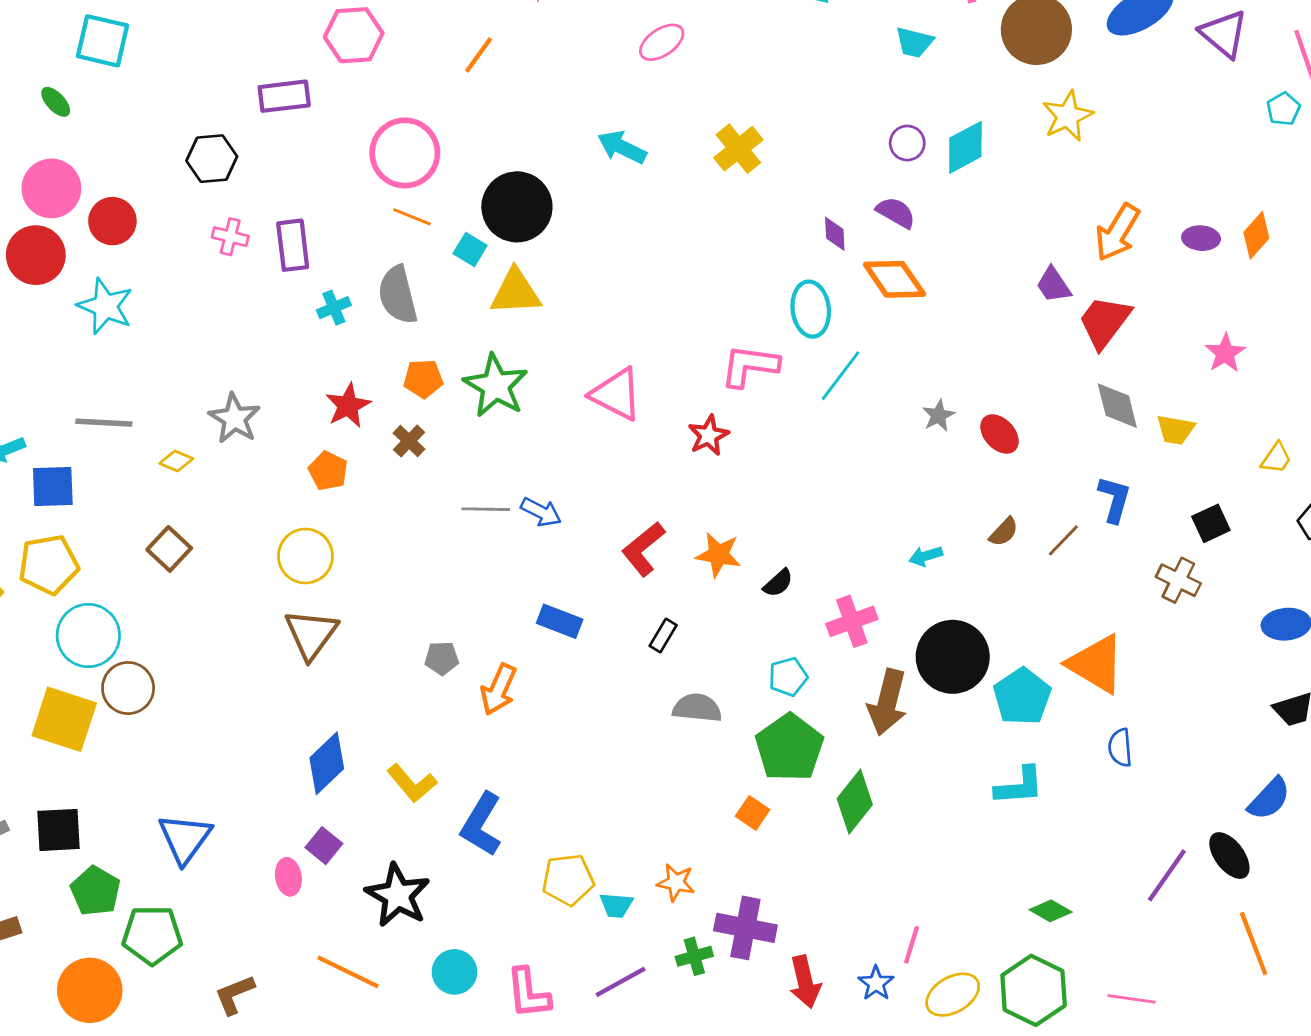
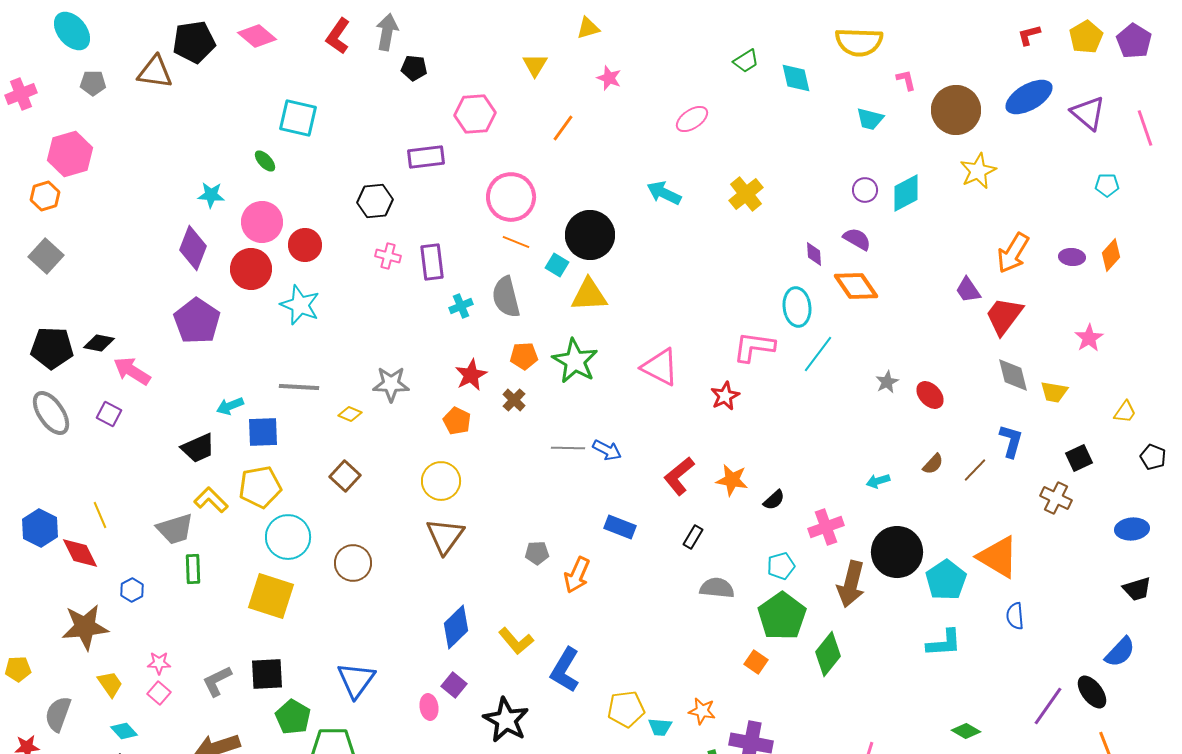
cyan pentagon: (1283, 109) -> (1107, 185), moved, turned 30
gray star: (234, 418) -> (391, 384), turned -30
brown circle: (128, 688) -> (353, 563), moved

